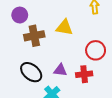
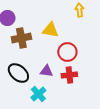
red circle: (96, 50) -> (67, 52), moved

